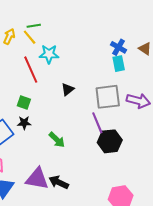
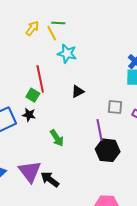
red line: (31, 70) -> (40, 79), moved
gray square: (108, 97) -> (115, 107), size x0.6
purple triangle: (37, 179) -> (30, 171), turned 30

